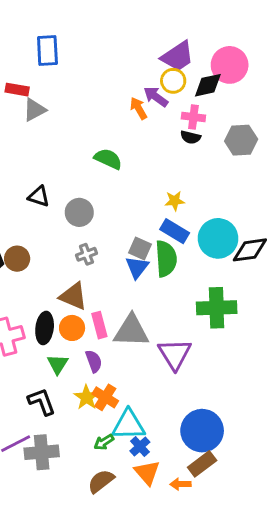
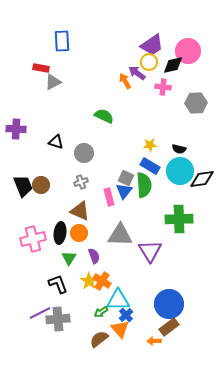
black semicircle: (191, 137) -> (179, 149), moved
gray cross: (86, 254) -> (81, 182), moved
pink rectangle: (99, 325) -> (109, 197), moved
orange triangle: (147, 473) -> (120, 329), moved

